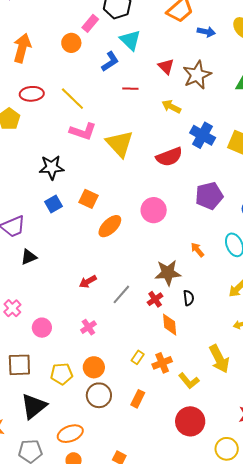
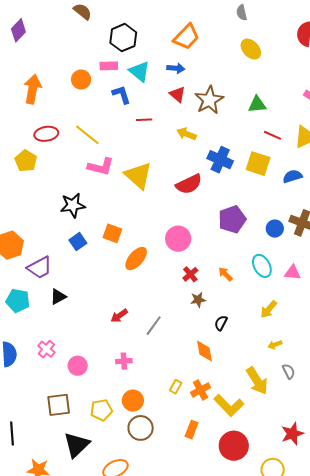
pink rectangle: (90, 23) -> (109, 66), moved, turned 54
blue arrow: (206, 32) -> (176, 68), moved
blue L-shape: (110, 62) -> (121, 95), turned -70
brown star: (168, 273) -> (198, 300), size x0.6
black semicircle: (189, 298) -> (221, 323), turned -140
red cross: (155, 299) -> (190, 274), moved
pink cross: (88, 327) -> (124, 361), turned 35
yellow L-shape: (189, 381) -> (229, 405), size x1.4
orange rectangle: (138, 399) -> (192, 430), moved

